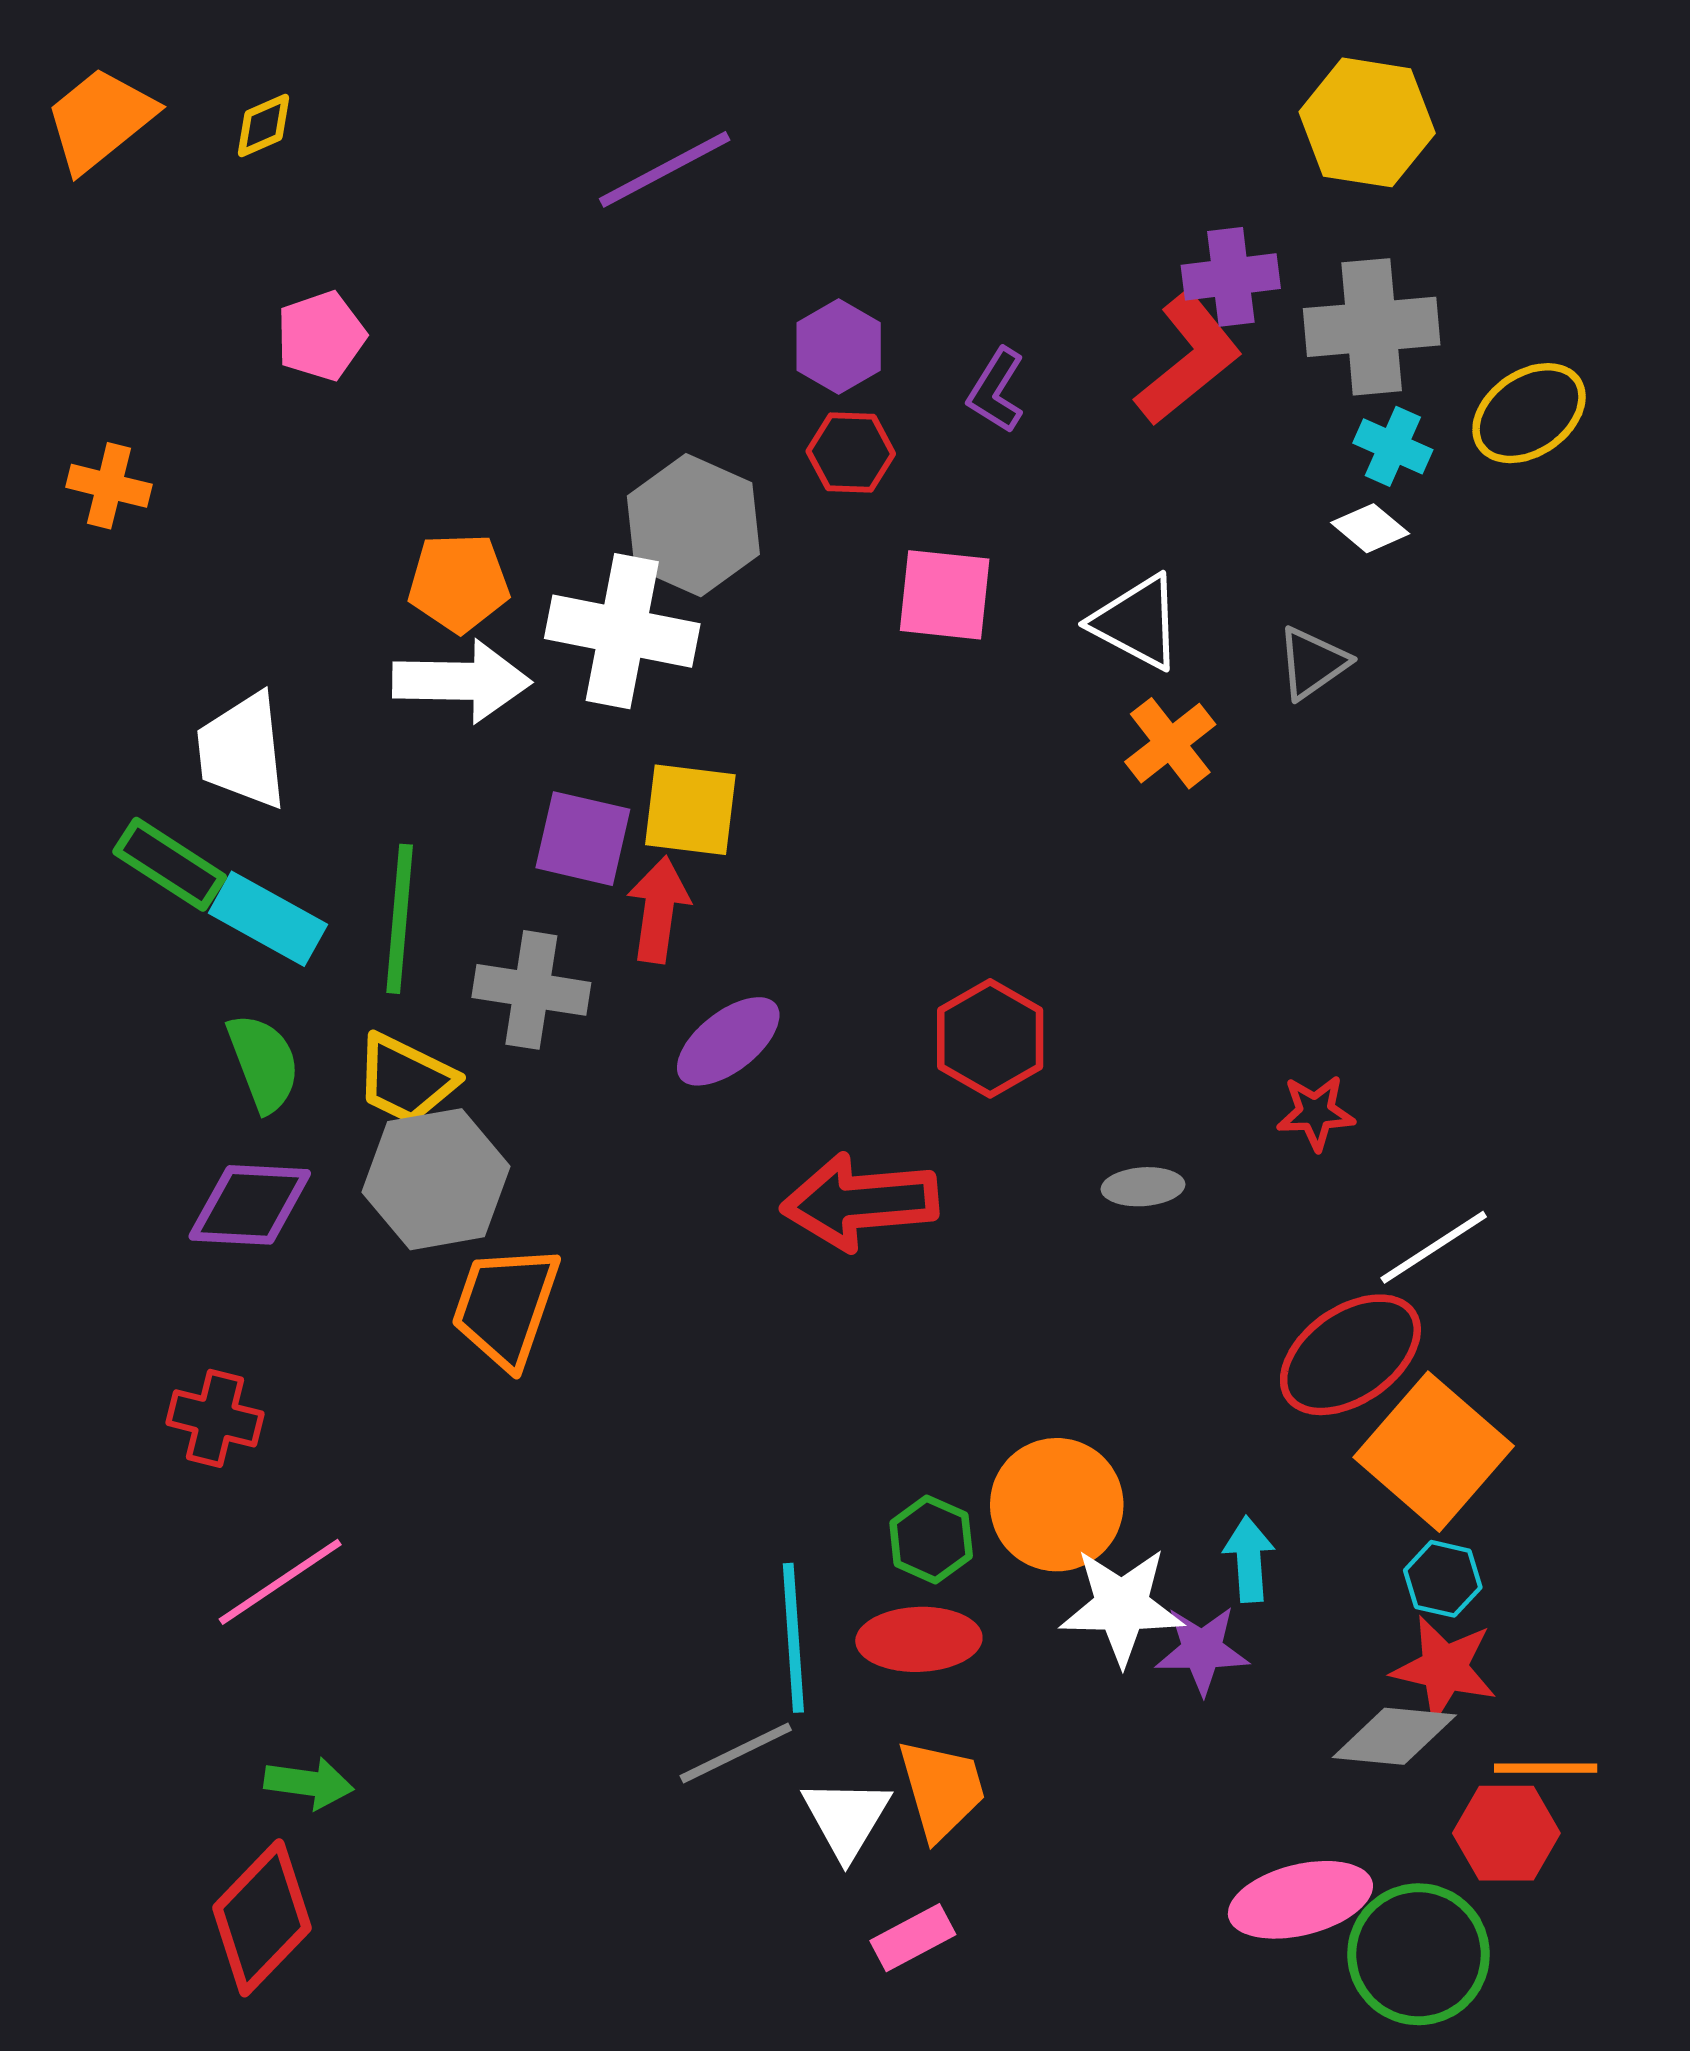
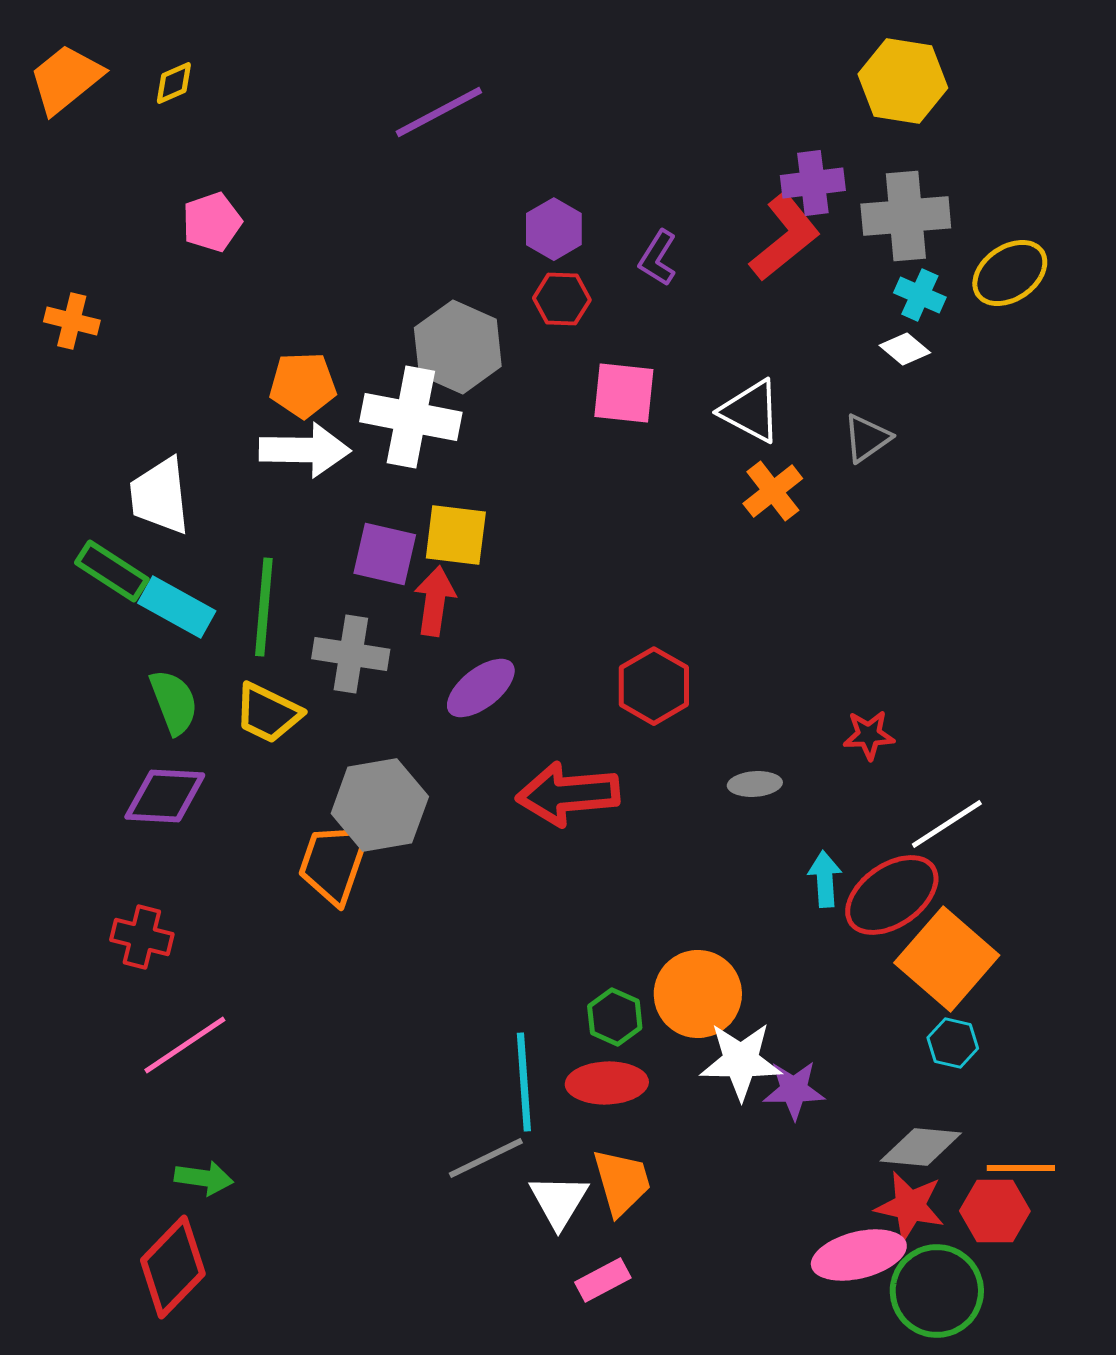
gray hexagon: (436, 1179) -> (380, 805), moved
cyan arrow: (1249, 1559) -> (825, 879), moved
red star: (1444, 1668) -> (910, 1206), moved

